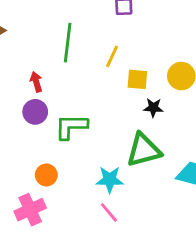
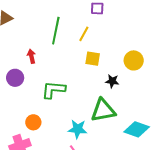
yellow line: (112, 56) -> (84, 34), moved
yellow square: (137, 79) -> (93, 59), moved
purple circle: (35, 112) -> (15, 78), moved

